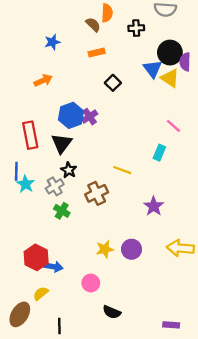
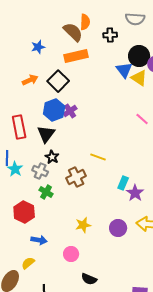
brown semicircle: (93, 25) -> (73, 32), size x1.5
orange rectangle: (97, 53) -> (76, 56), size x1.6
black square: (113, 83) -> (58, 81), moved, size x1.5
cyan rectangle: (159, 153) -> (123, 183), moved
gray cross: (55, 186) -> (40, 171), turned -35
purple star: (154, 206) -> (135, 193), moved
purple circle: (132, 249) -> (118, 228), moved
red hexagon: (36, 257) -> (24, 212), moved

